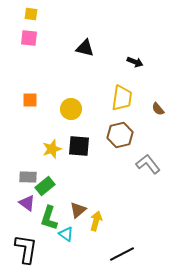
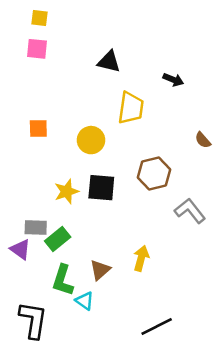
yellow trapezoid: (122, 98) -> (131, 108), moved
purple triangle: (27, 203) -> (20, 249), moved
yellow arrow: (96, 221) -> (141, 258), moved

